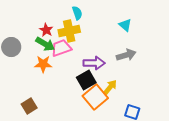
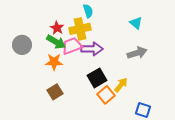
purple arrow: (94, 63) -> (92, 49), moved
orange square: (95, 97) -> (106, 95), size x0.7
brown square: (29, 106) -> (55, 92), moved

